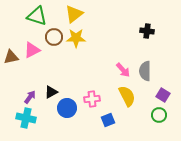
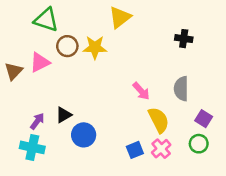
yellow triangle: (74, 14) -> (120, 17), moved
brown triangle: (11, 57) -> (14, 71), turned -35
pink arrow: (123, 70) -> (141, 91), moved
pink cross: (92, 99) -> (161, 149), moved, turned -35

